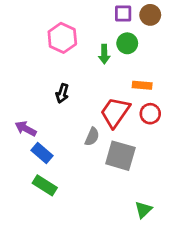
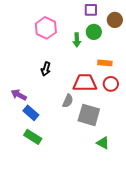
brown circle: (150, 15) -> (115, 20), moved
red trapezoid: (115, 112) -> (85, 83), turned 55
green triangle: (143, 210) -> (103, 143), moved, turned -48

